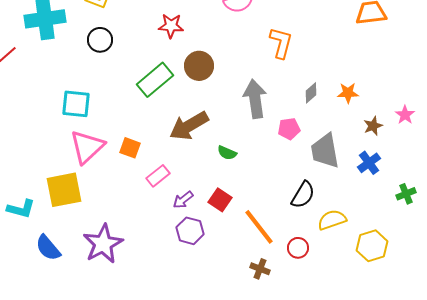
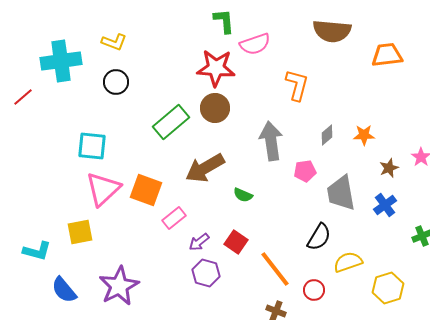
red star: (171, 26) -> (216, 68), moved, size x1.5
orange square: (130, 148) -> (146, 190), size x1.5
yellow square: (64, 190) -> (80, 232), size x0.7

